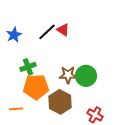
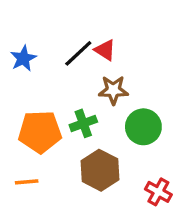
green cross: (28, 67) -> (83, 123), moved
brown star: (68, 75) -> (113, 90), moved
orange pentagon: (36, 87) -> (40, 132), moved

